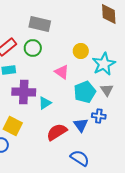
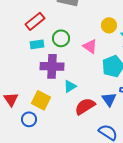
green circle: (33, 48) -> (61, 38), moved
cyan triangle: (45, 103) -> (70, 86), moved

